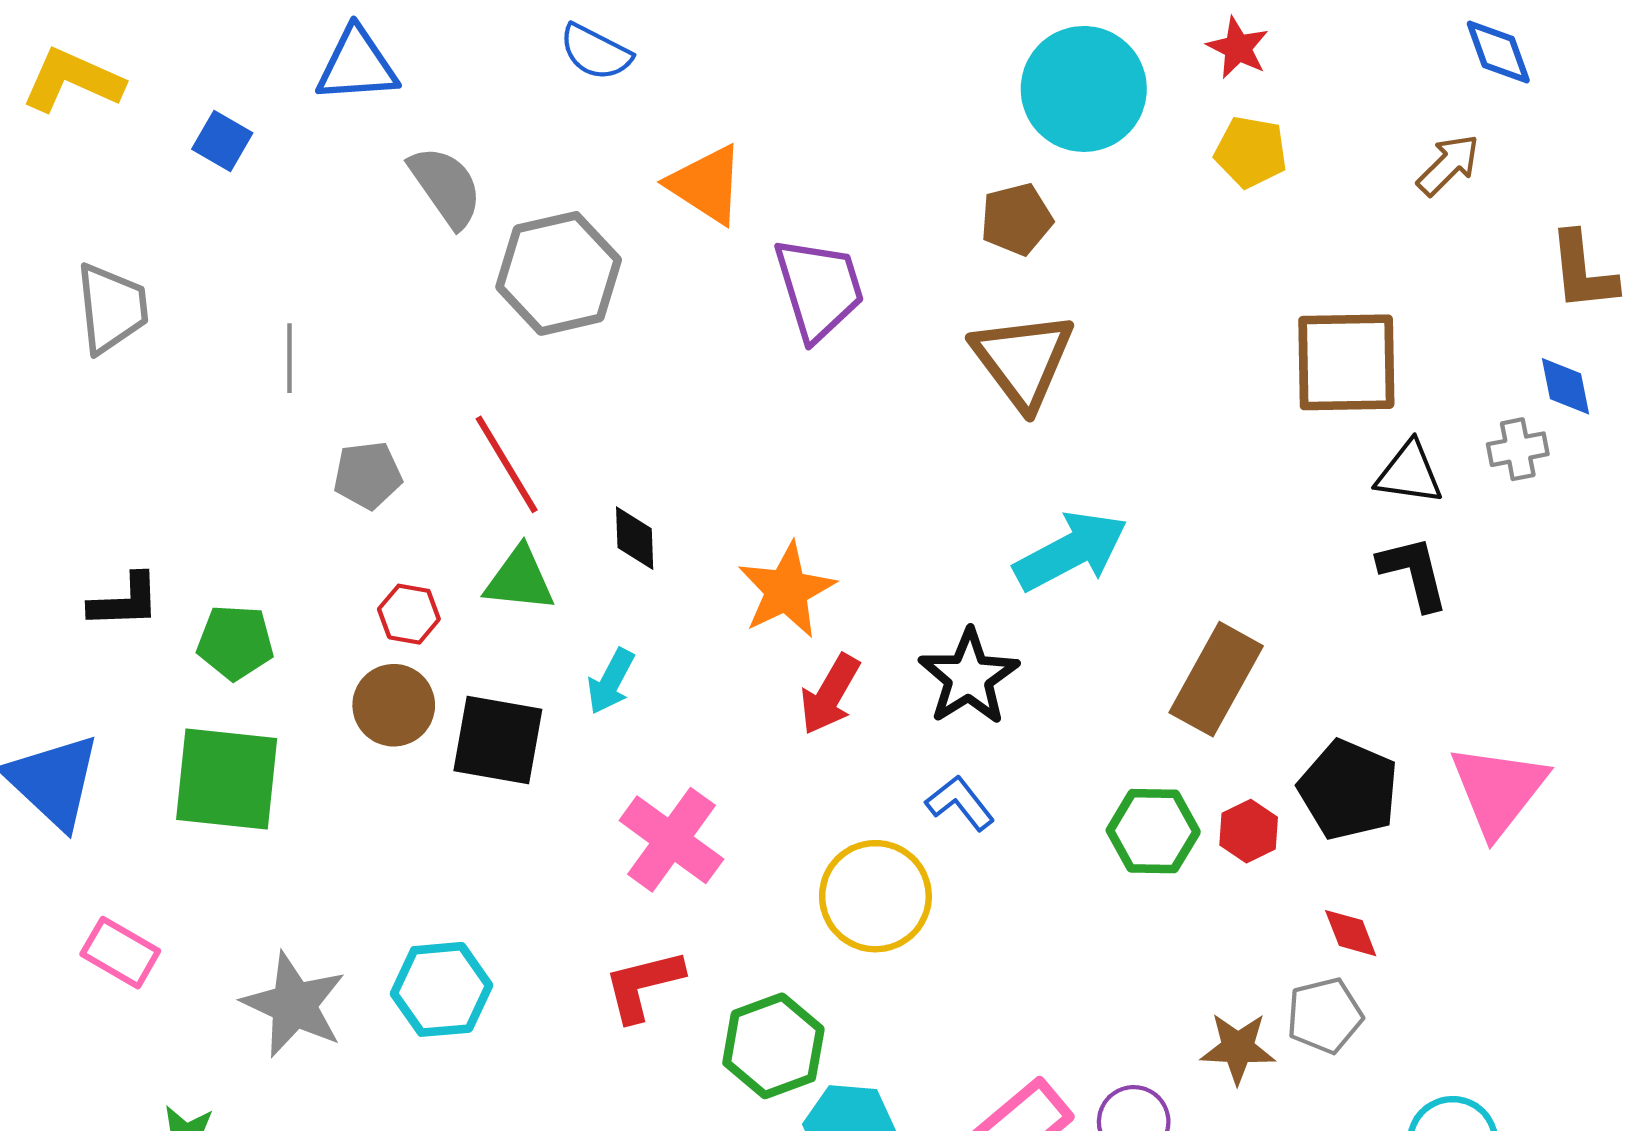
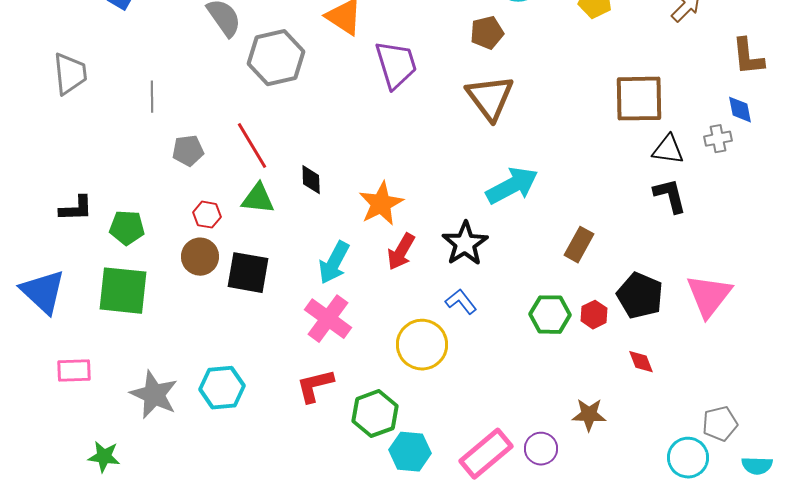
brown rectangle: (1216, 679) -> (579, 245), size x0.7
cyan arrow: (611, 681) -> (334, 263), moved, size x1.4
pink rectangle: (120, 953) -> (74, 371), turned -32
gray pentagon: (1325, 1016) -> (720, 424), moved

